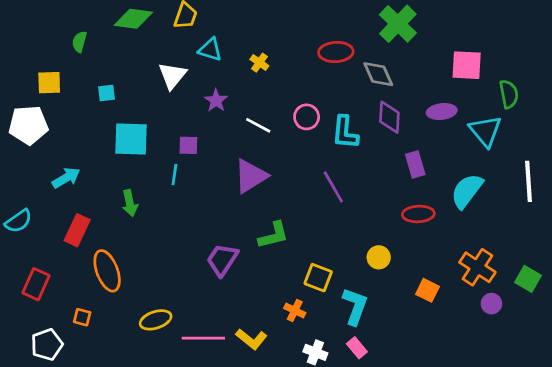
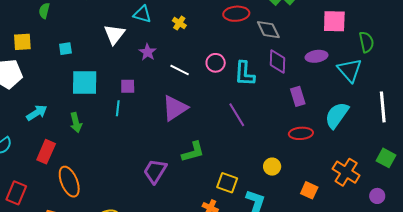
green arrow: (130, 203) -> (76, 123), moved
green square: (528, 279) -> (386, 158), moved
purple circle: (491, 304) -> (377, 196), moved

